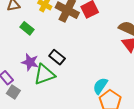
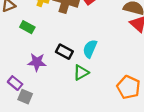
green triangle: (44, 74) -> (81, 73), moved, size x0.7
cyan semicircle: (100, 86) -> (90, 49), moved

